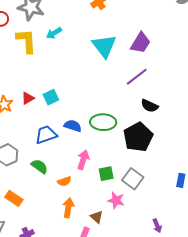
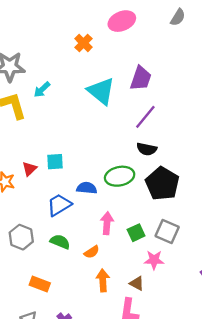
cyan square: (51, 97) -> (55, 162), turned 35
black semicircle: (150, 106) -> (147, 149), moved

